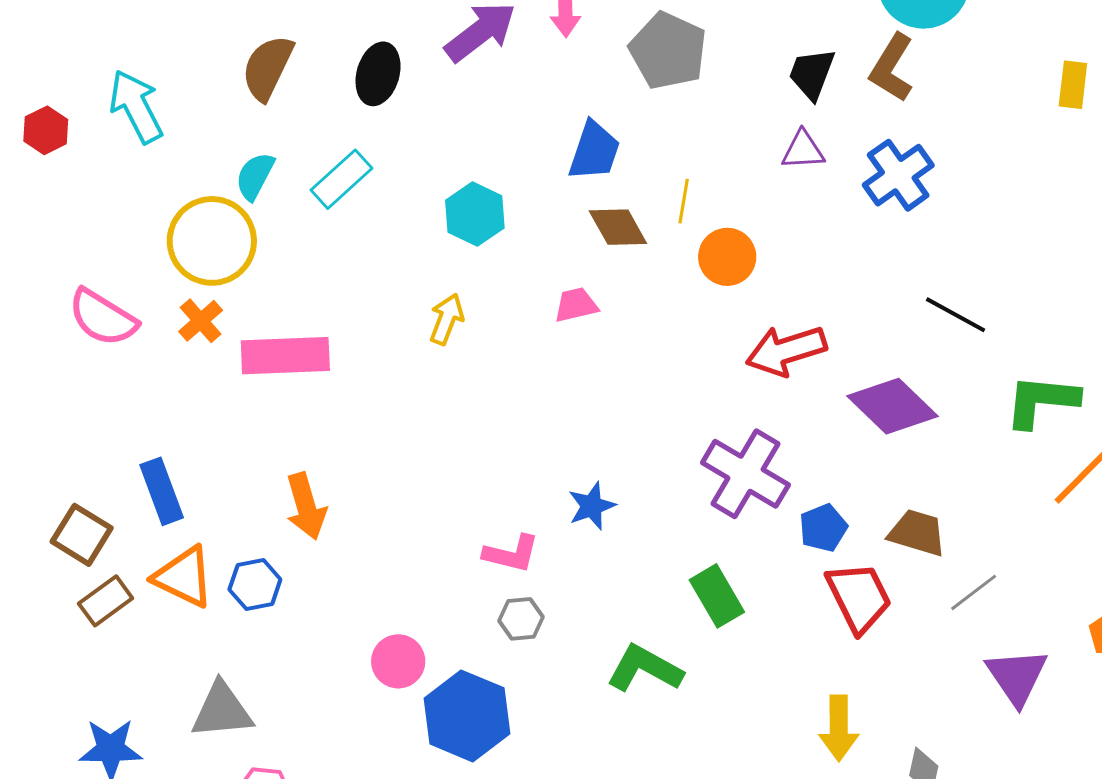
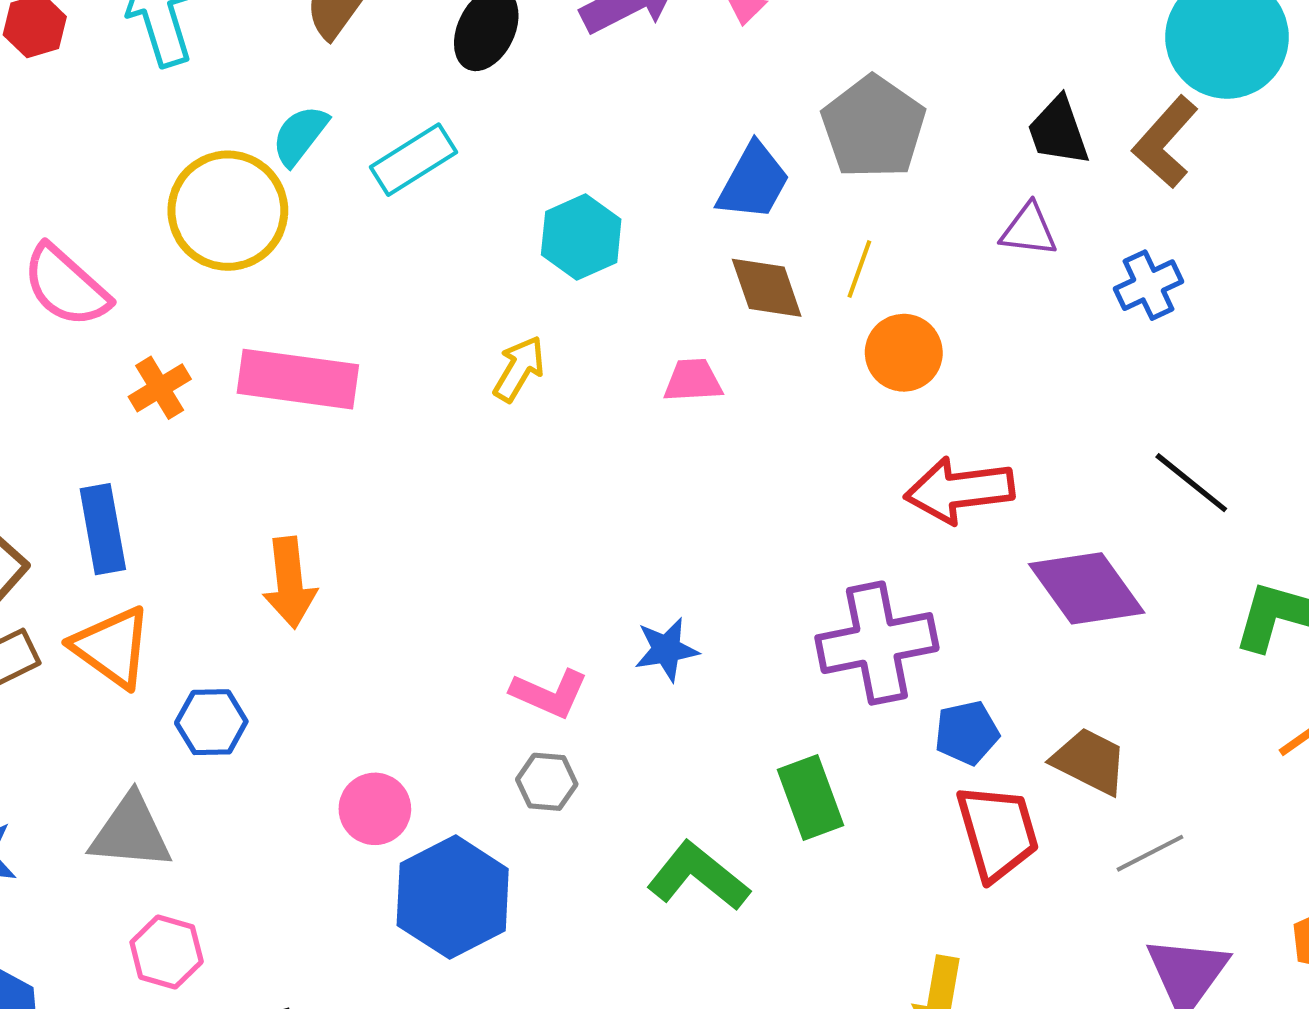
gray pentagon: (668, 51) -> (873, 127), moved
black trapezoid: (812, 74) -> (1058, 131), turned -50
blue cross: (898, 175) -> (1149, 285), size x0.7
orange cross: (201, 321) -> (160, 388), moved
purple cross: (745, 474) -> (877, 643), turned 38
blue hexagon: (255, 584) -> (211, 722), moved

